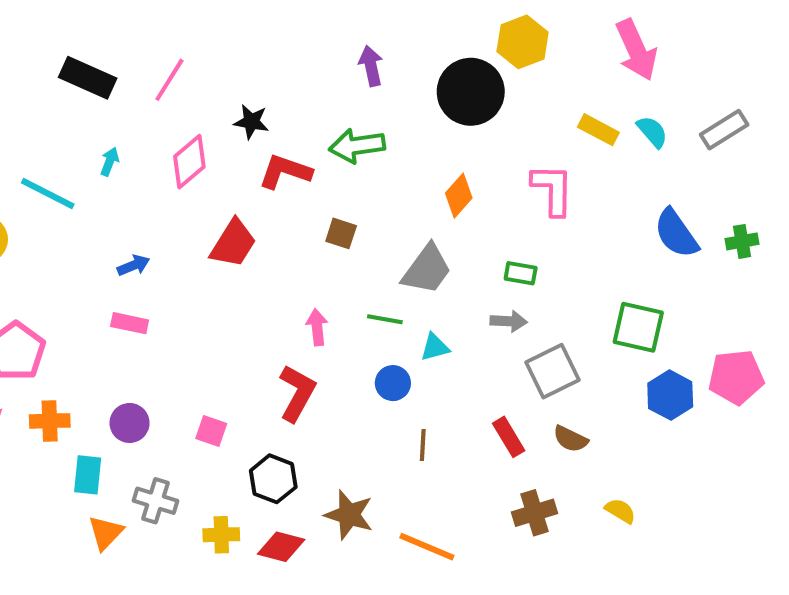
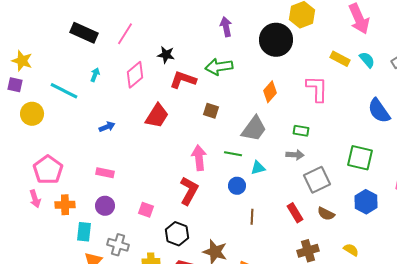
pink rectangle: (130, 323) -> (105, 173), moved
pink arrow: (317, 327) -> (199, 158), size x1.4
blue hexagon: (670, 395) -> (366, 202), moved

